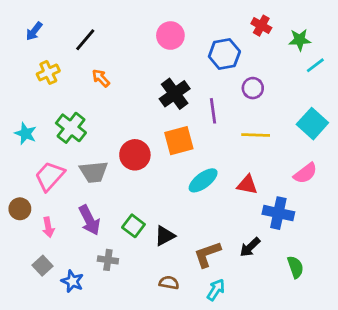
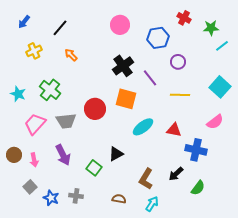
purple line: (213, 111) -> (150, 78), turned -30
orange square: (179, 141) -> (126, 99), turned 30
brown circle: (20, 209) -> (14, 155), moved
green square: (133, 226) -> (94, 168), moved
black triangle: (165, 236) -> (116, 154), moved
brown L-shape: (207, 254) -> (146, 179), turned -40
gray cross: (108, 260) -> (76, 196), moved
green semicircle: (295, 267) -> (198, 188), moved, turned 56

